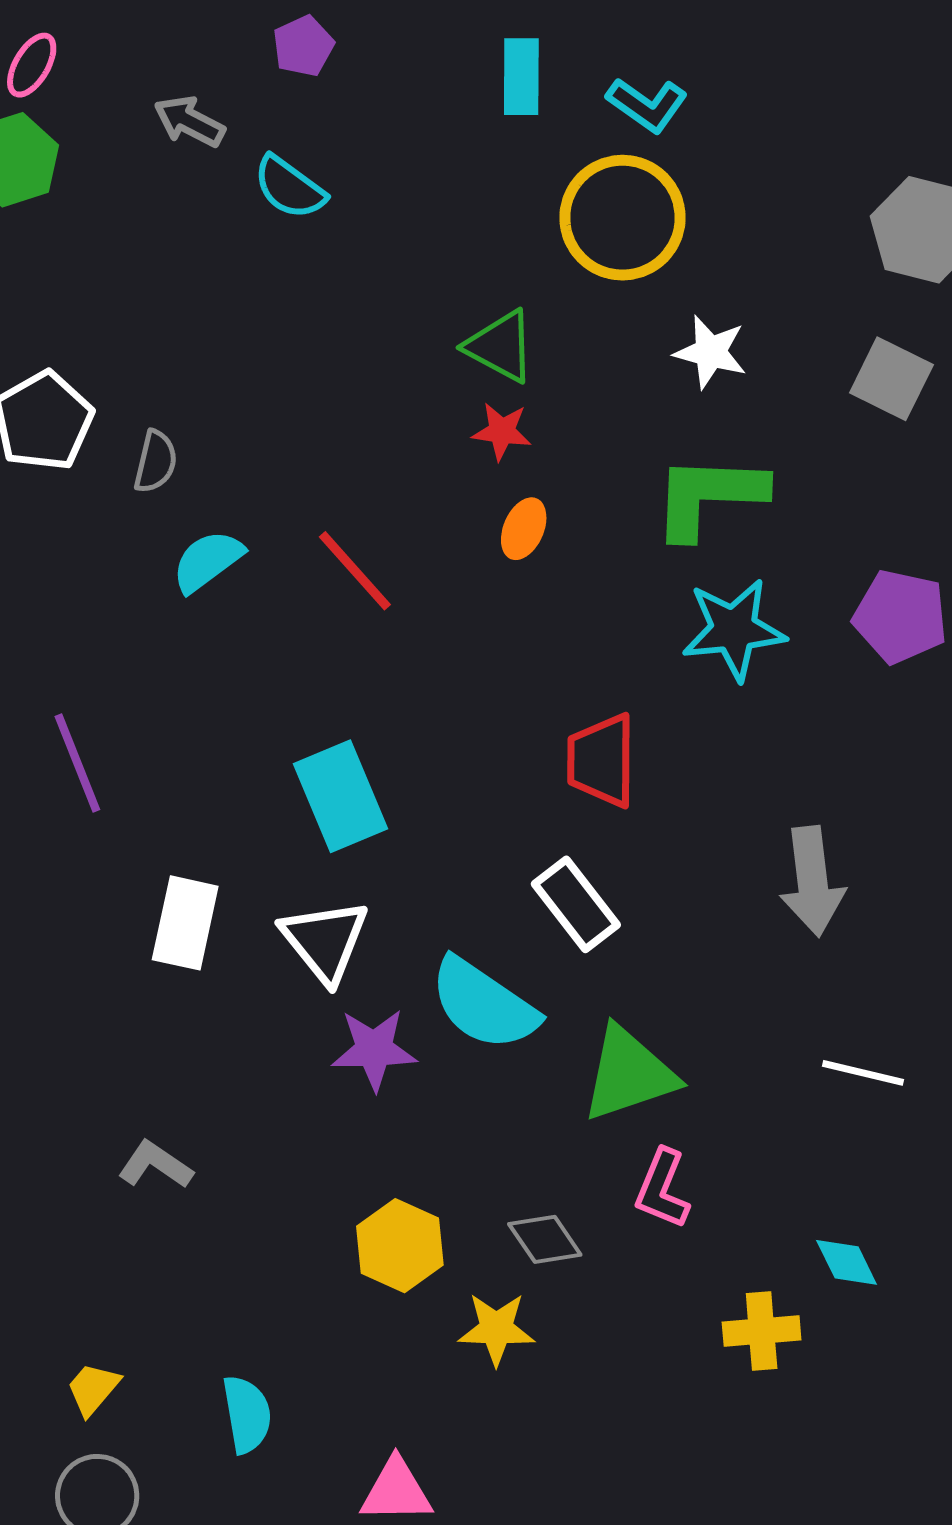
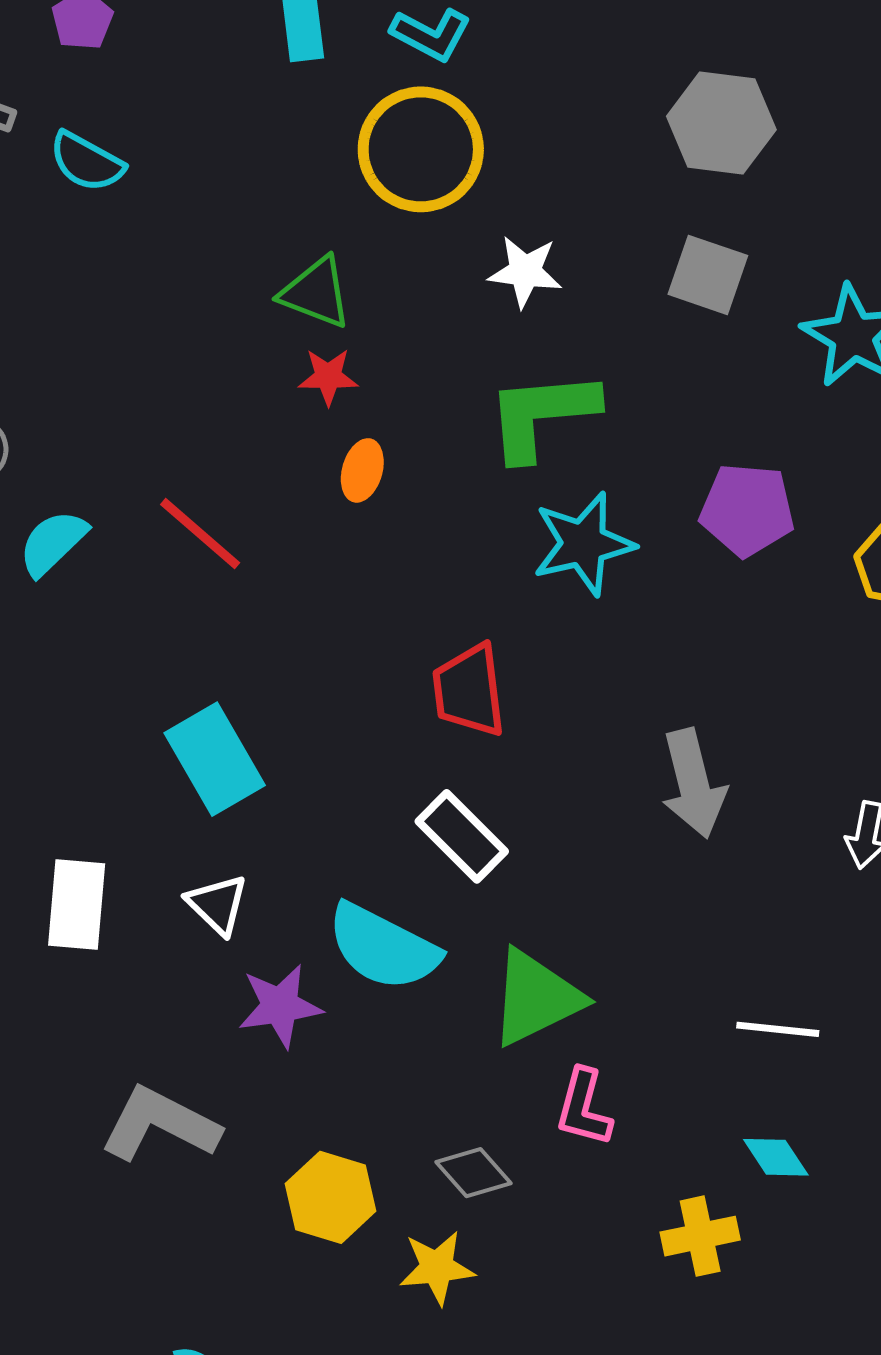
white triangle: (325, 941) -> (217, 904), size x0.7
white line: (863, 1073) -> (778, 1029), moved
gray L-shape: (155, 1165) -> (160, 1124), moved, size x1.6

